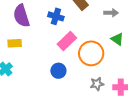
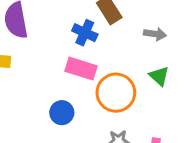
blue cross: (56, 16) -> (85, 33), moved
pink rectangle: (67, 41) -> (81, 69), turned 54

